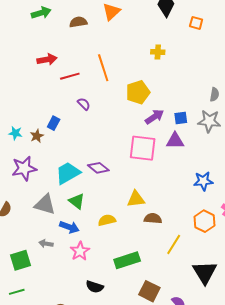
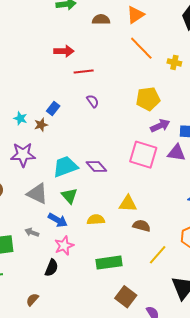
orange line: (103, 68) -> (141, 48), moved, turned -36
blue rectangle: (54, 123) -> (53, 109), moved
black semicircle: (95, 287) -> (52, 268), moved, turned -96

